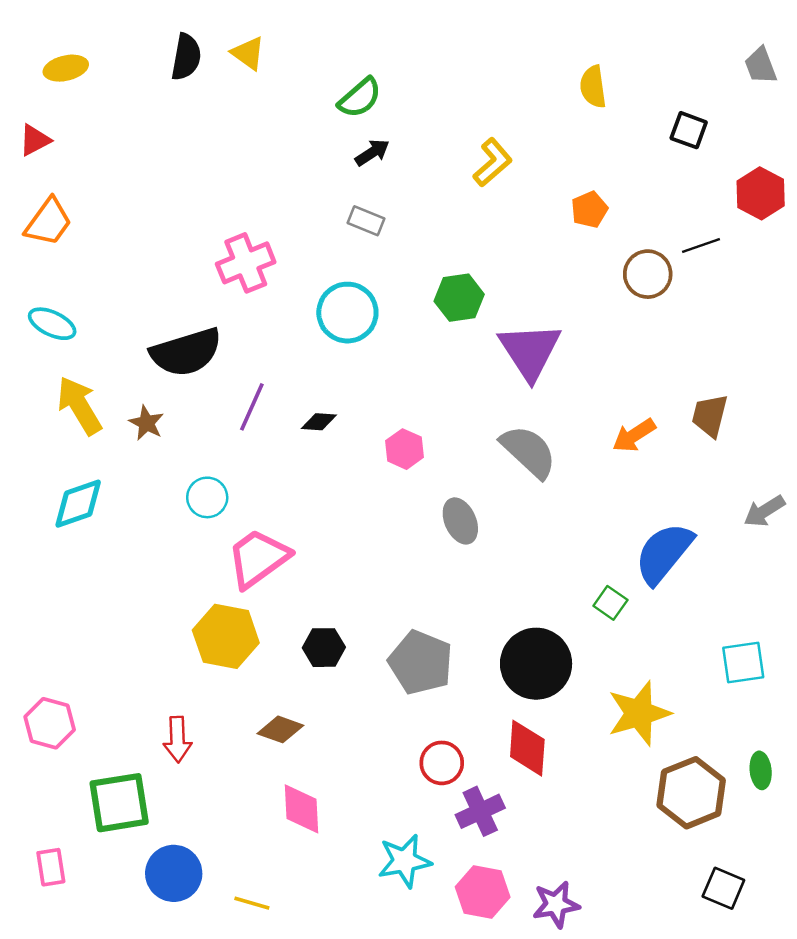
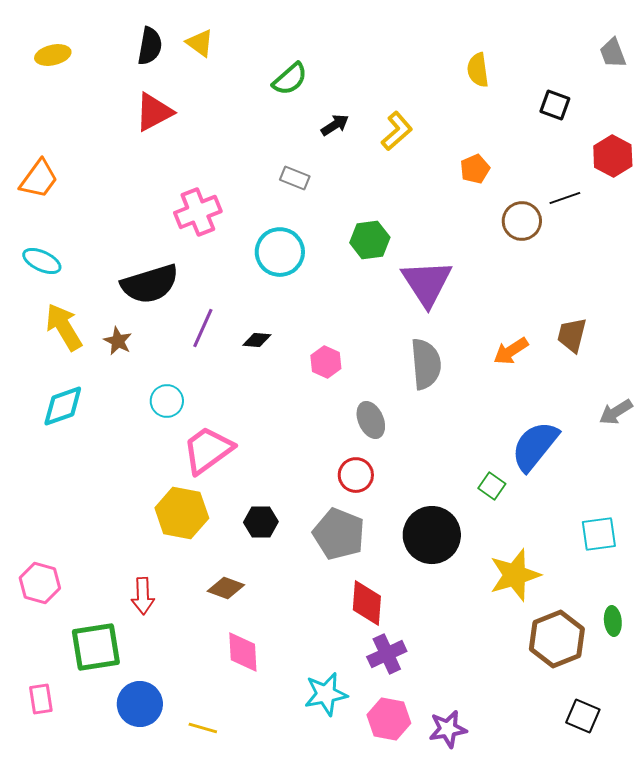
red triangle: (35, 140) -> (154, 112), moved, size x1.5
black arrow: (372, 152) -> (335, 125), moved
gray semicircle: (529, 452) -> (426, 364), turned 42
red diamond: (527, 748) -> (367, 603), moved
red circle: (442, 763) -> (356, 475), moved

